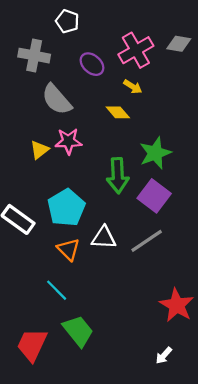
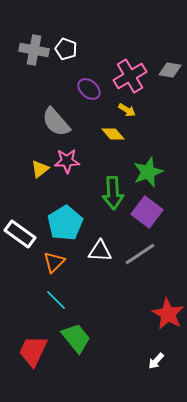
gray cross: (34, 56) -> (34, 50), moved
orange triangle: (68, 249) -> (54, 262), moved, turned 30

